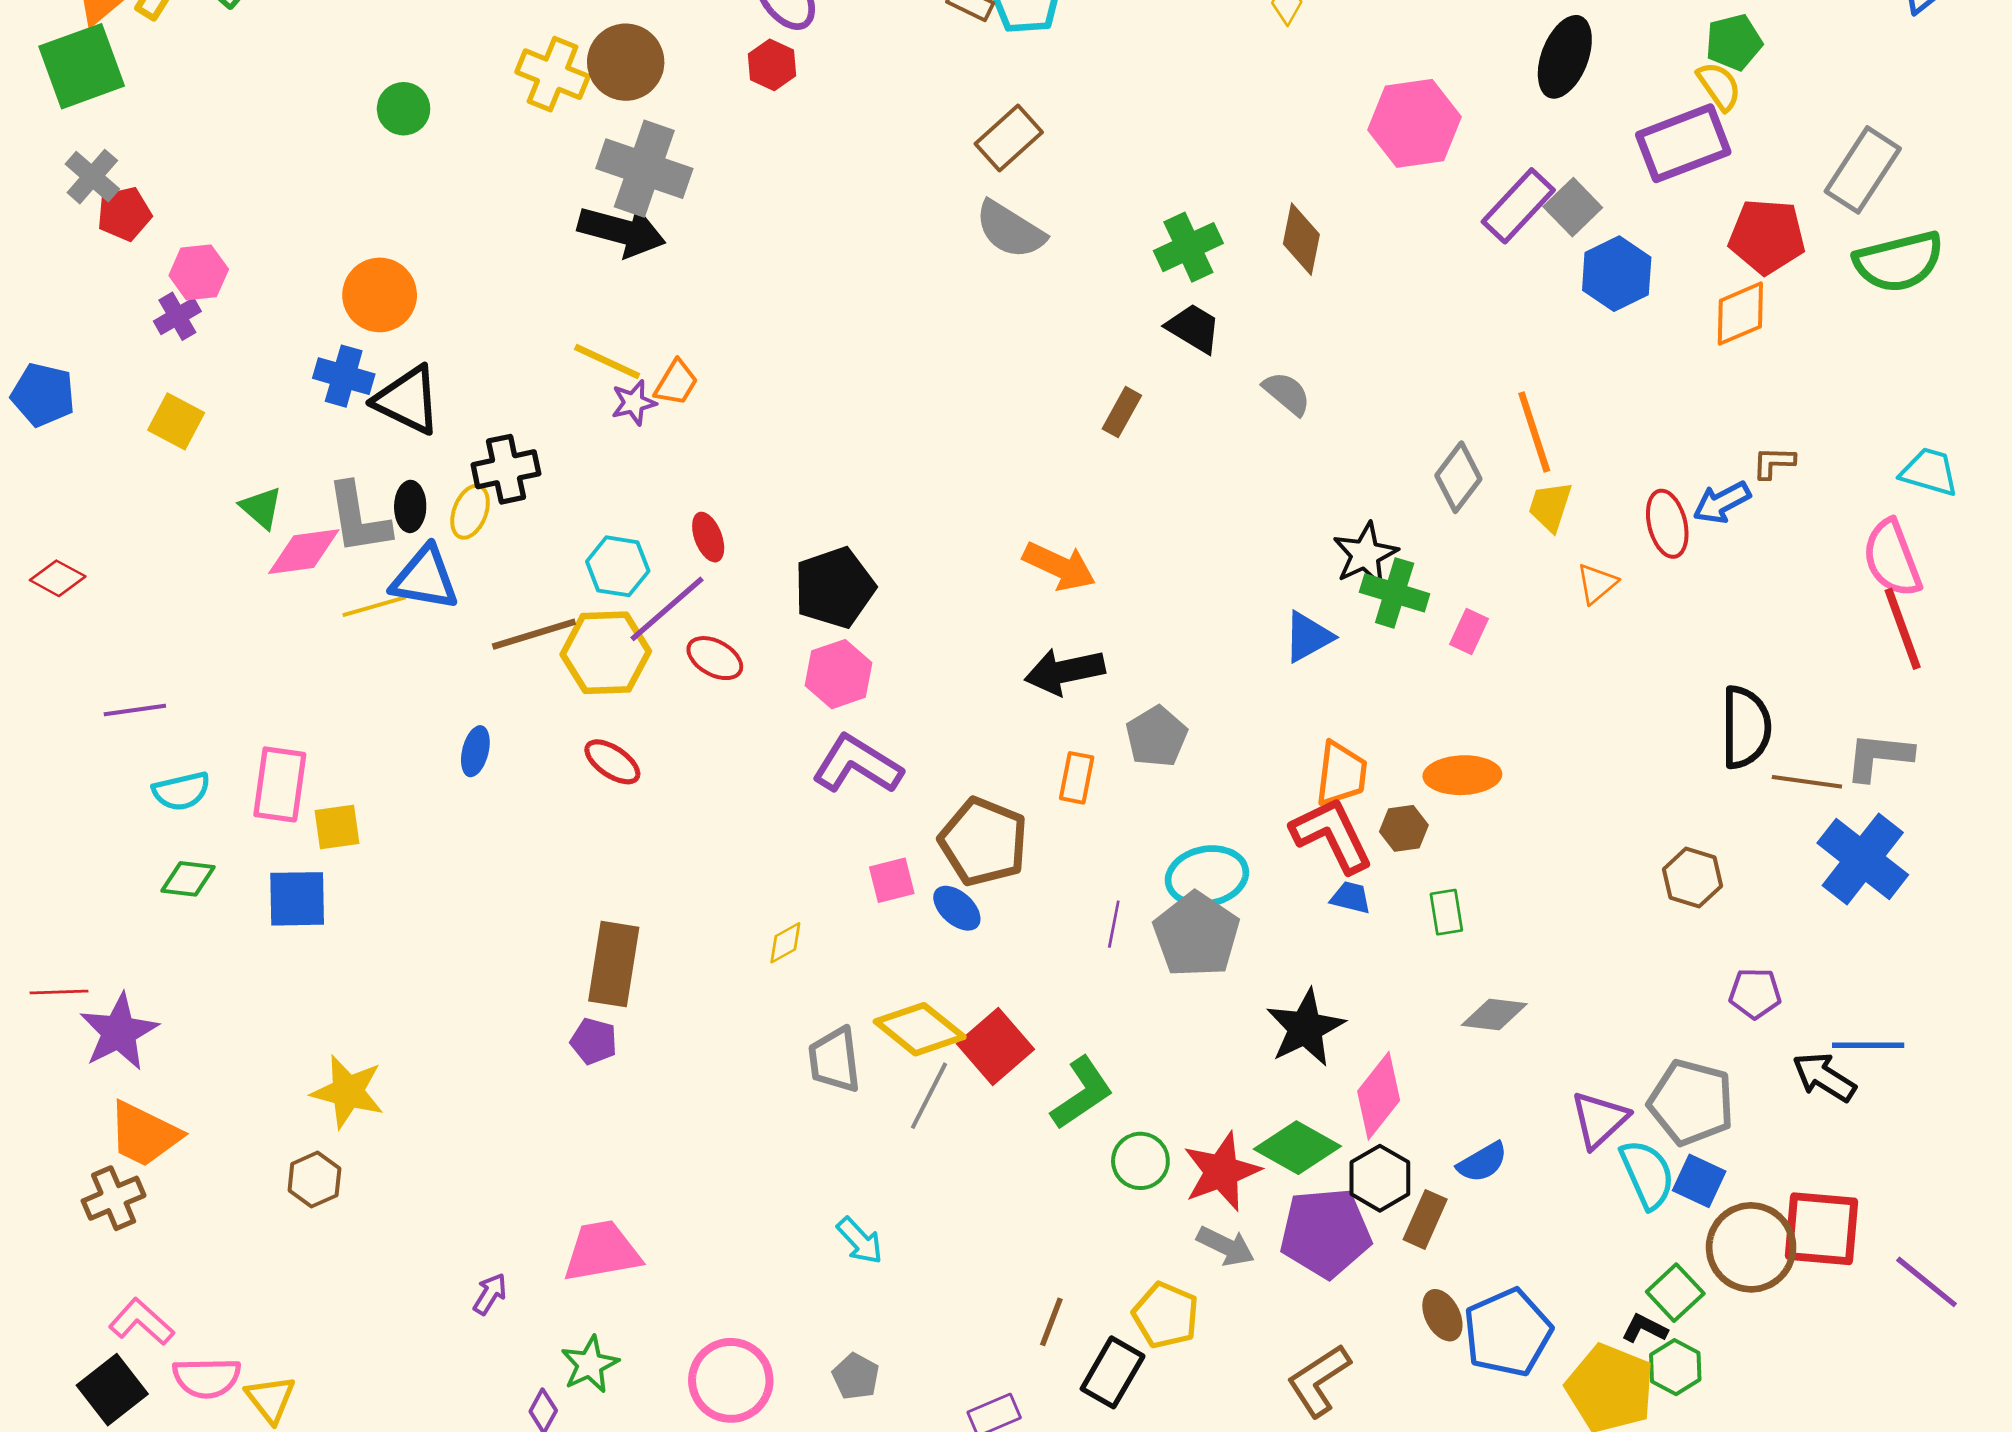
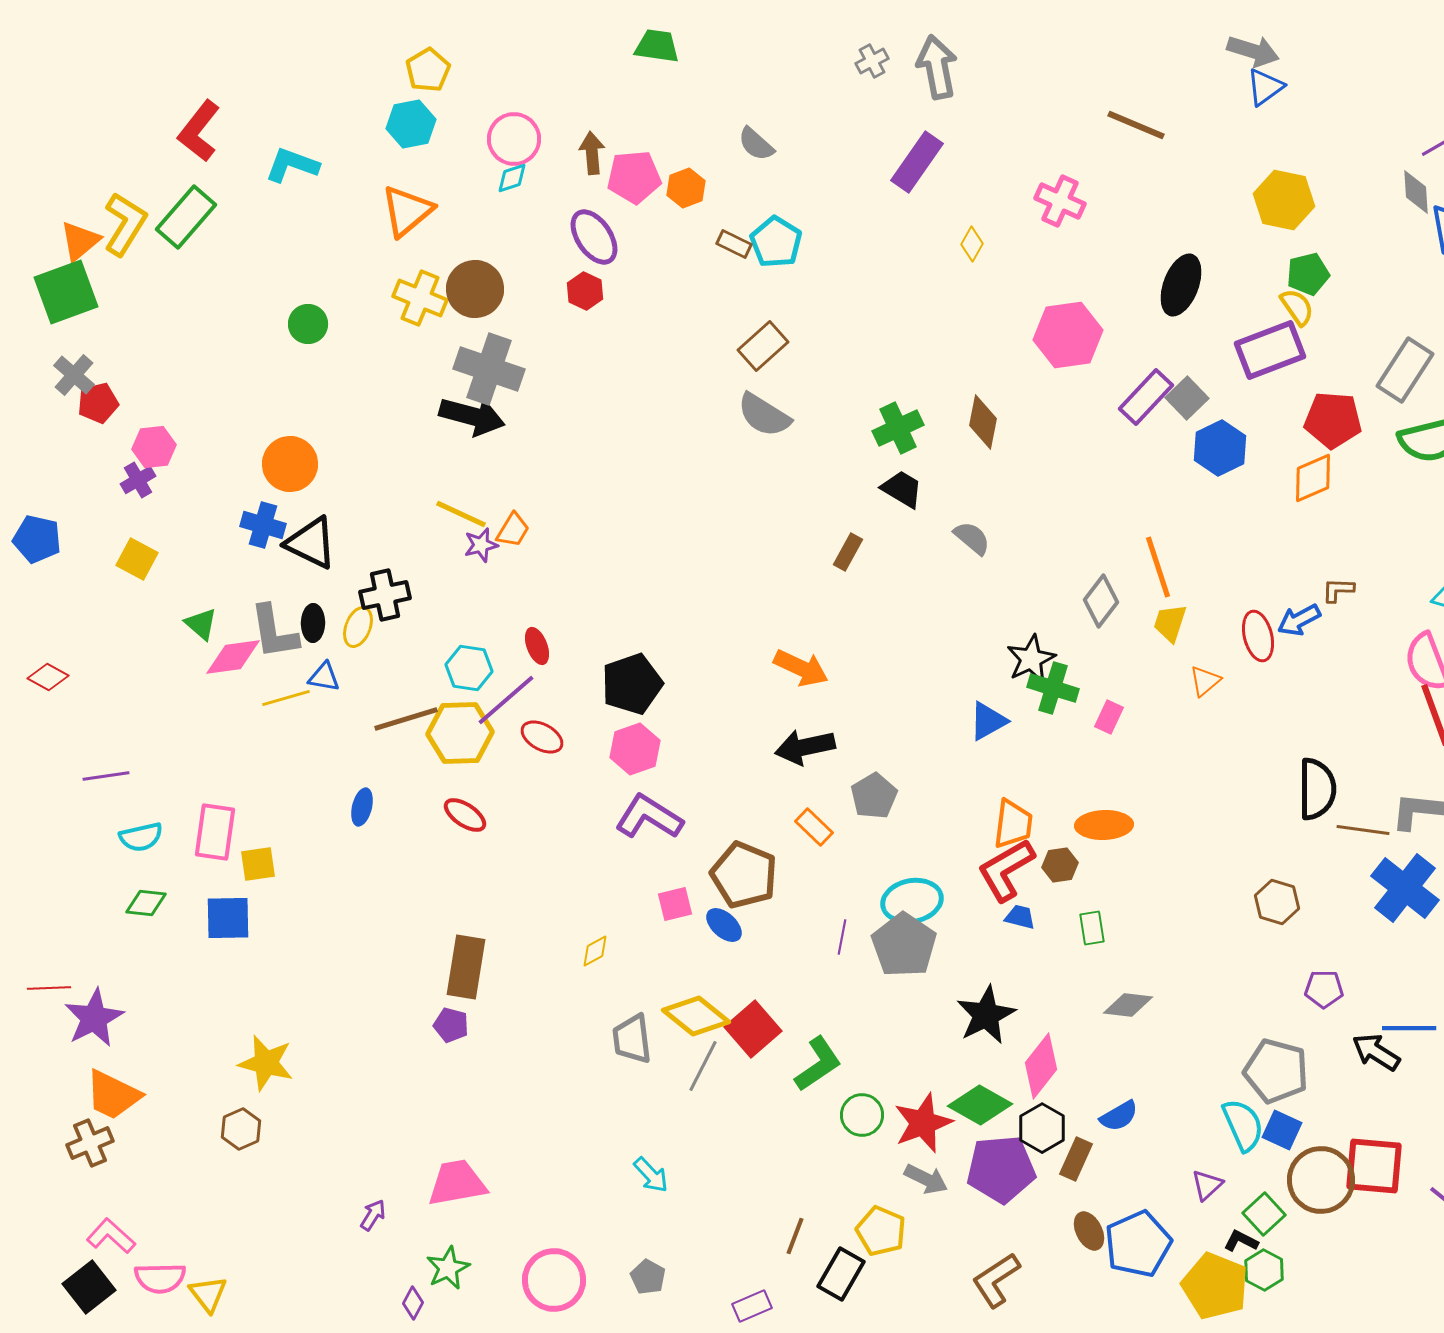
blue triangle: (425, 578) -> (324, 677), size x0.6
orange rectangle: (1077, 778) -> (814, 827), turned -57
red L-shape: (1332, 835) -> (1006, 870), turned -94
purple triangle: (1599, 1120) -> (1207, 1185), moved, size x0.7

